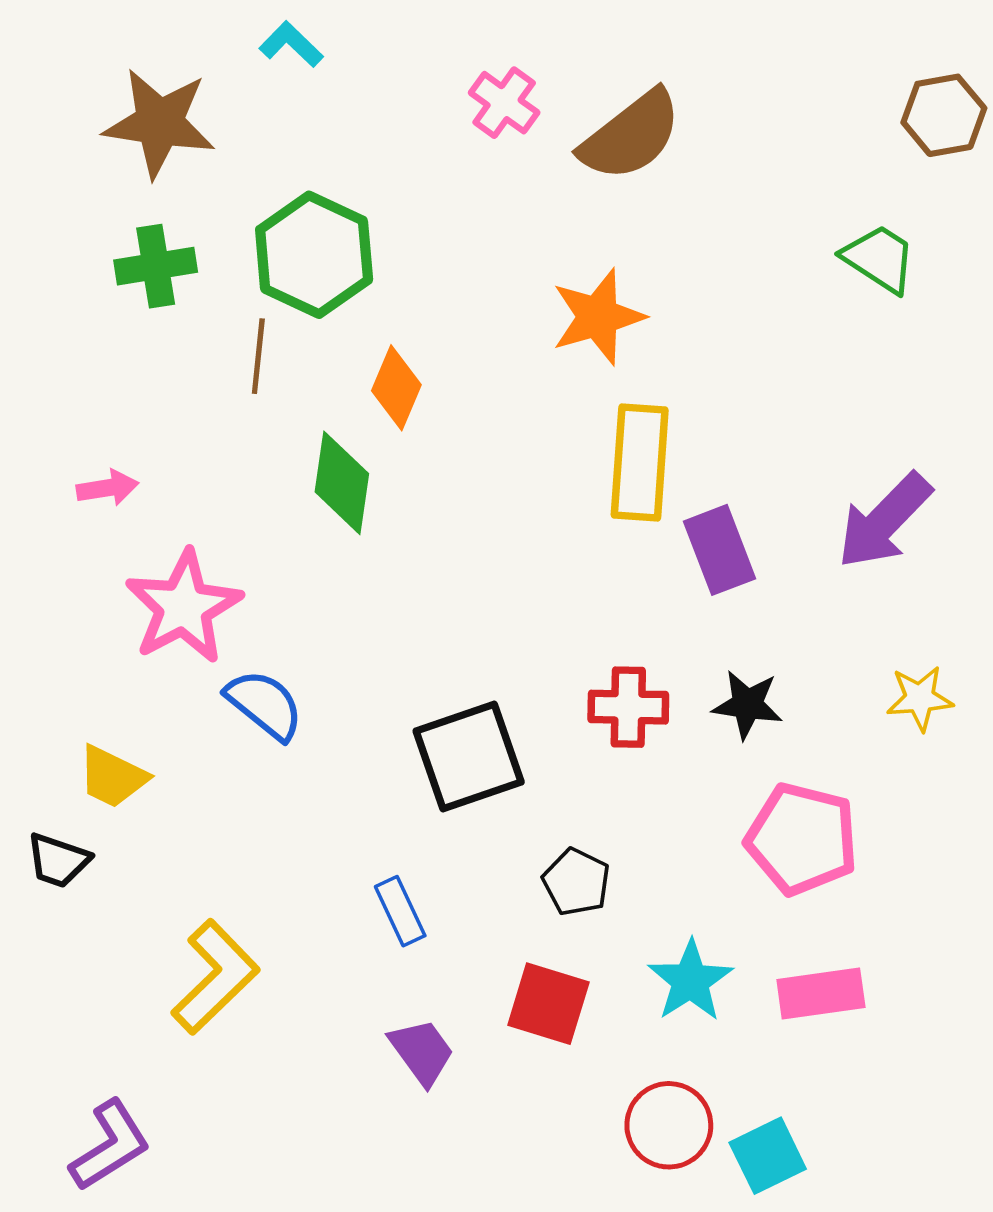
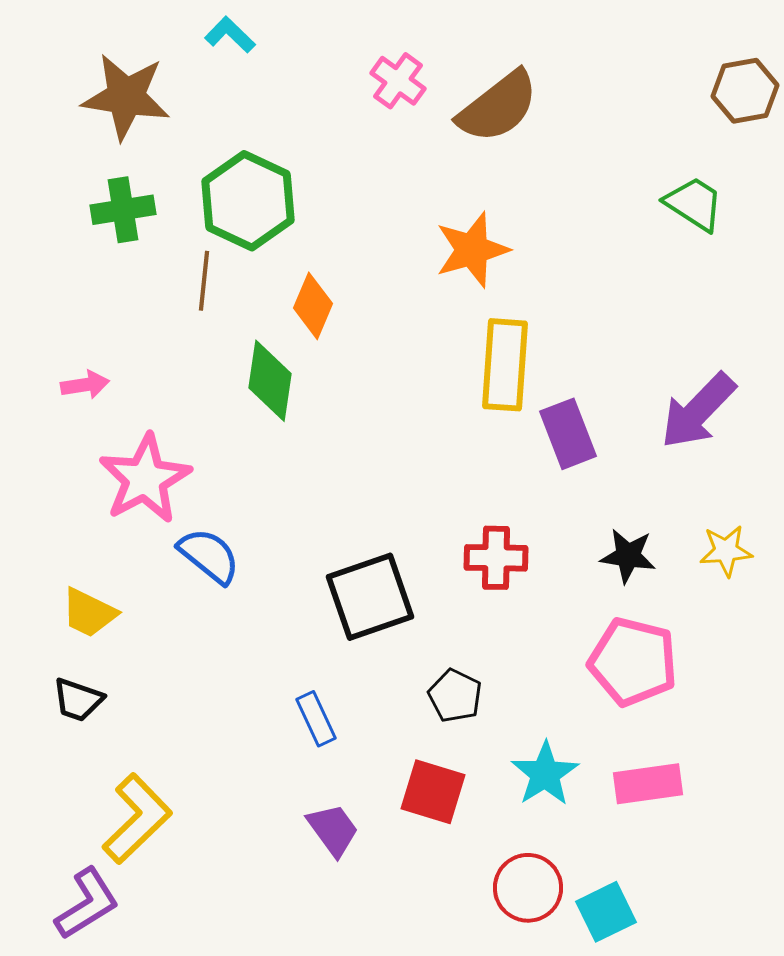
black star: (747, 705) -> (628, 556), moved
black trapezoid: (58, 860) -> (78, 700), moved
yellow L-shape: (215, 977) -> (137, 819), moved

